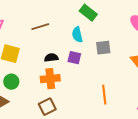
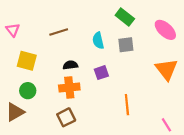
green rectangle: (88, 13) -> (125, 17), moved
gray square: (103, 48) -> (126, 45), moved
purple square: (74, 58) -> (101, 73), moved, turned -32

